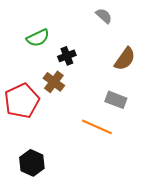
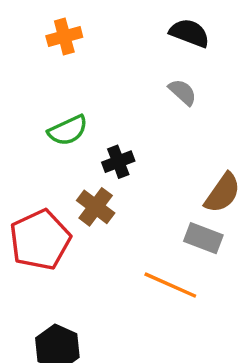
brown semicircle: (125, 59) -> (222, 193), moved

